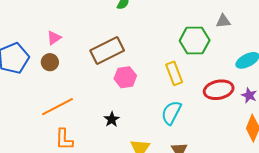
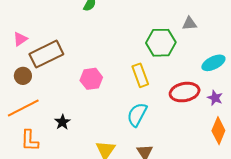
brown rectangle: (107, 51) -> (46, 54), moved
brown circle: (50, 62) -> (23, 76), moved
black star: (112, 119) -> (62, 122), moved

